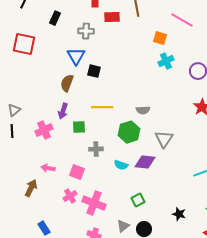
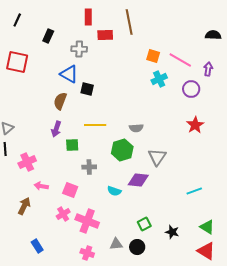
pink line: (182, 20) -> (180, 60), moved
blue triangle: (76, 56) -> (69, 74), turned -30
pink cross: (44, 130) -> (27, 162), moved
cyan semicircle: (121, 165) -> (114, 191), moved
green square: (138, 200) -> (144, 224), moved
gray triangle: (123, 226) -> (116, 244), turned 32

